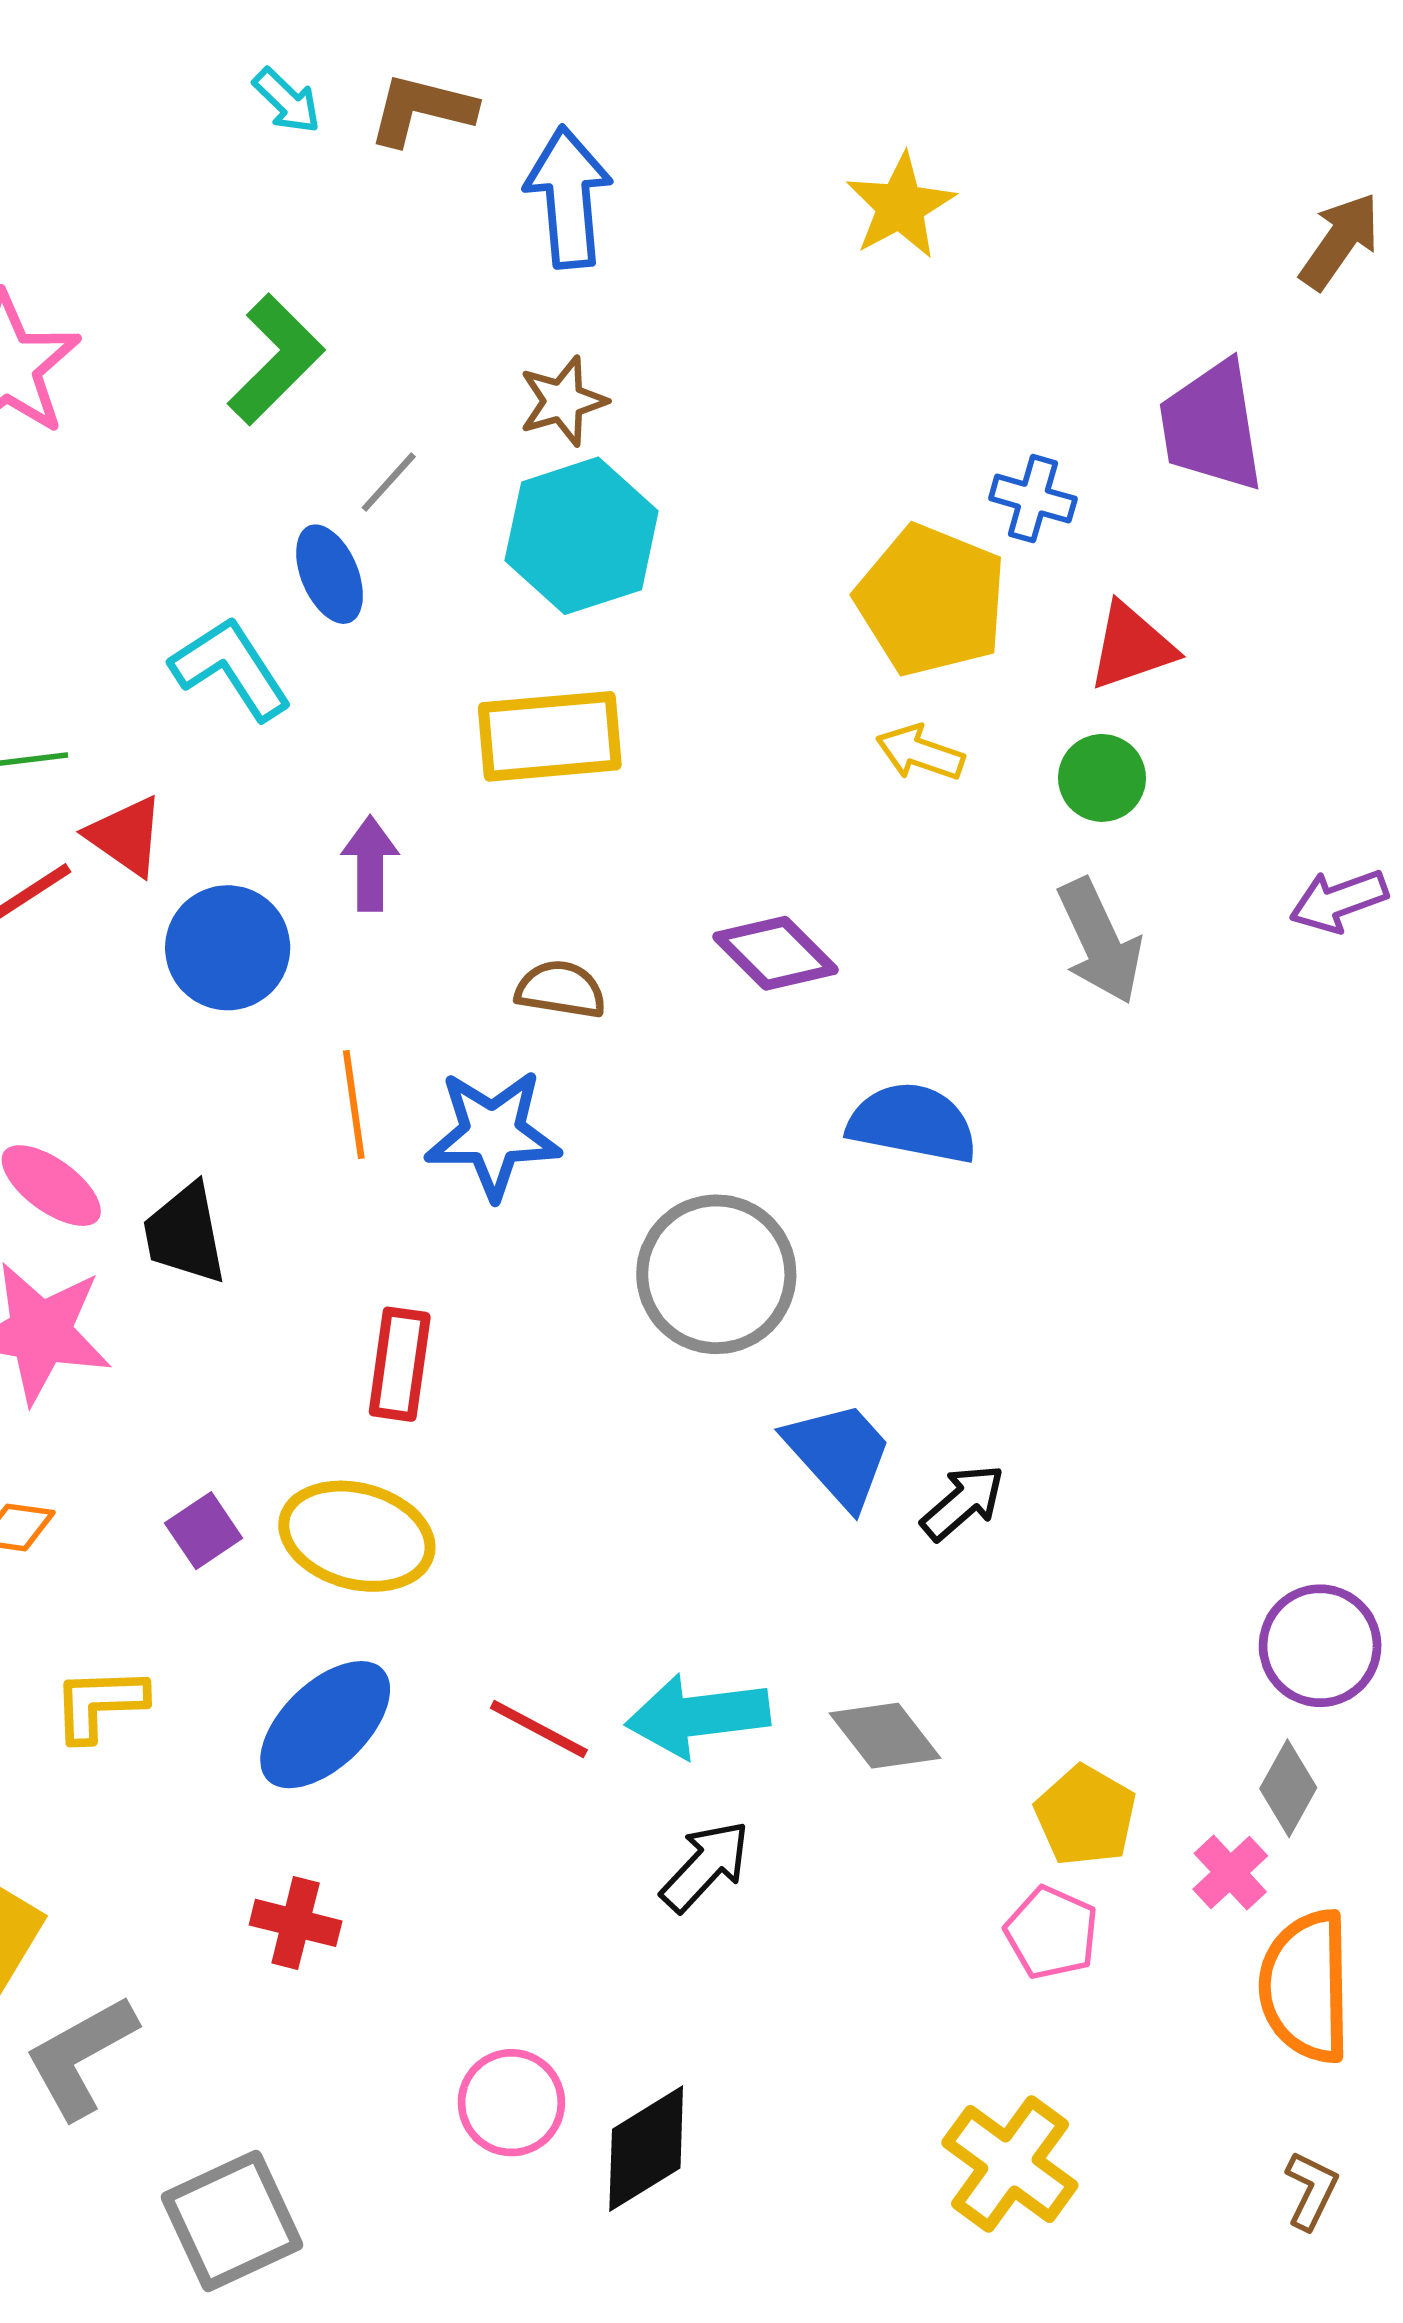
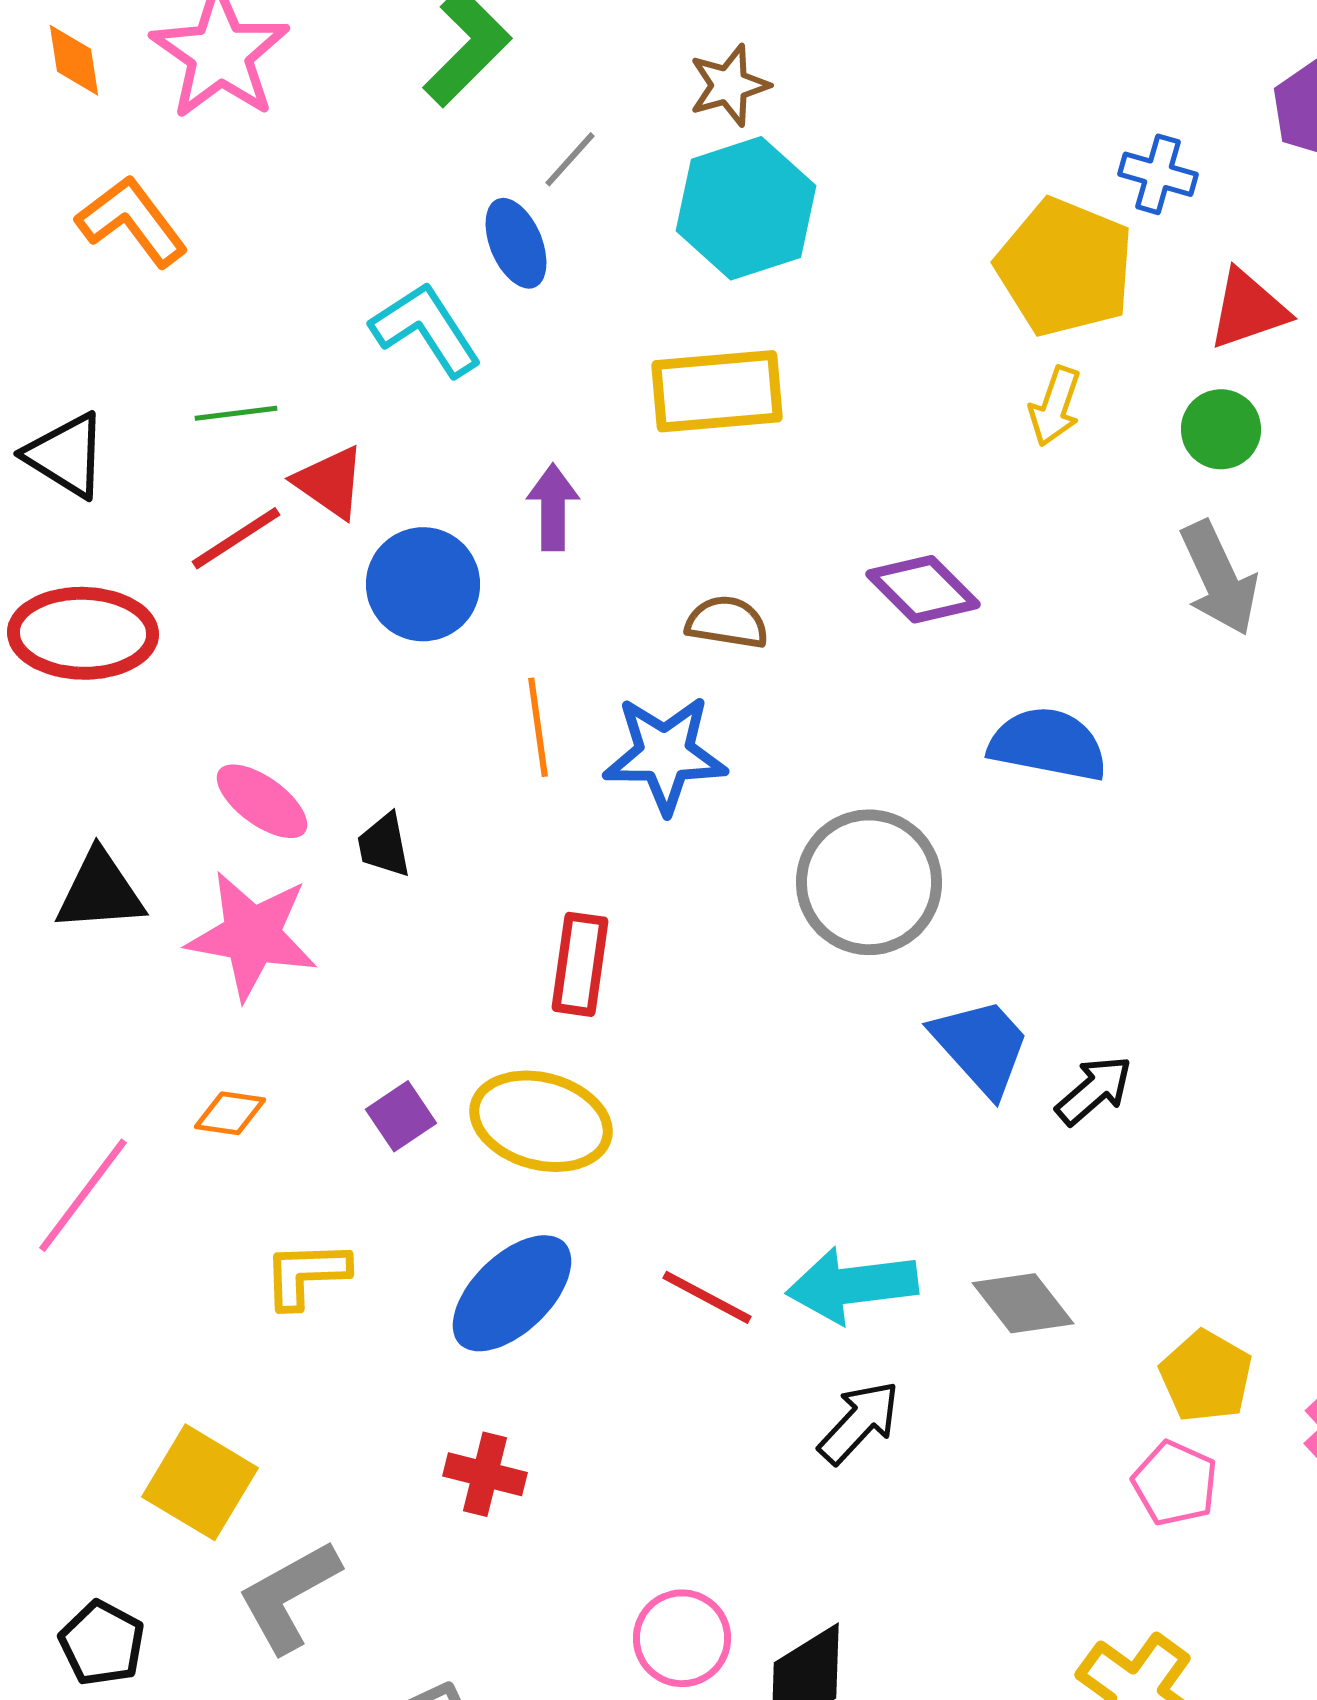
yellow arrow: (920, 753) -> (1055, 406), turned -90
black trapezoid: (185, 1234) -> (384, 845), size x0.7

